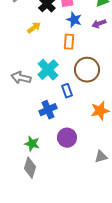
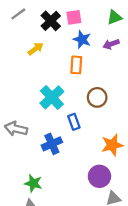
brown circle: (87, 70) -> (97, 97), size x0.7
gray arrow: (21, 78) -> (16, 129), moved
purple circle: (67, 138) -> (99, 176), moved

